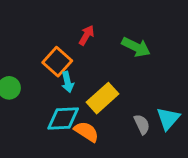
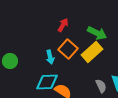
orange square: (57, 62) -> (68, 49), moved
yellow rectangle: (102, 98) -> (92, 52), moved

